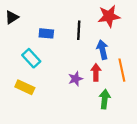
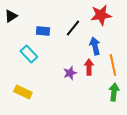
black line: (79, 30) -> (73, 28), turned 36
yellow rectangle: (25, 87) -> (23, 92), moved
green arrow: (105, 99) -> (114, 92), moved

